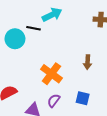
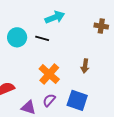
black line: (34, 28) -> (42, 38), moved
blue square: (83, 98) -> (77, 100), size x1.5

